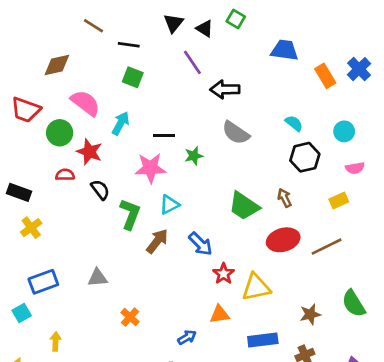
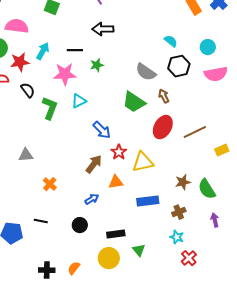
black arrow: (225, 89) -> (103, 29), moved
pink semicircle: (85, 103) -> (17, 26), turned -30
cyan arrow: (121, 123) -> (43, 51), moved
gray semicircle: (236, 133) -> (146, 72), moved
red star: (89, 152) -> (20, 62), turned -30
pink semicircle: (355, 168) -> (216, 74), size x1.6
yellow rectangle: (339, 201) -> (222, 150), moved
red ellipse: (283, 240) -> (163, 127), turned -45
brown arrow: (157, 241) -> (94, 164), moved
green semicircle: (354, 303) -> (207, 189), moved

